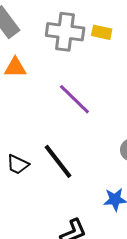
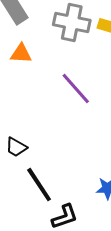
black line: (58, 161) -> (39, 185), moved

